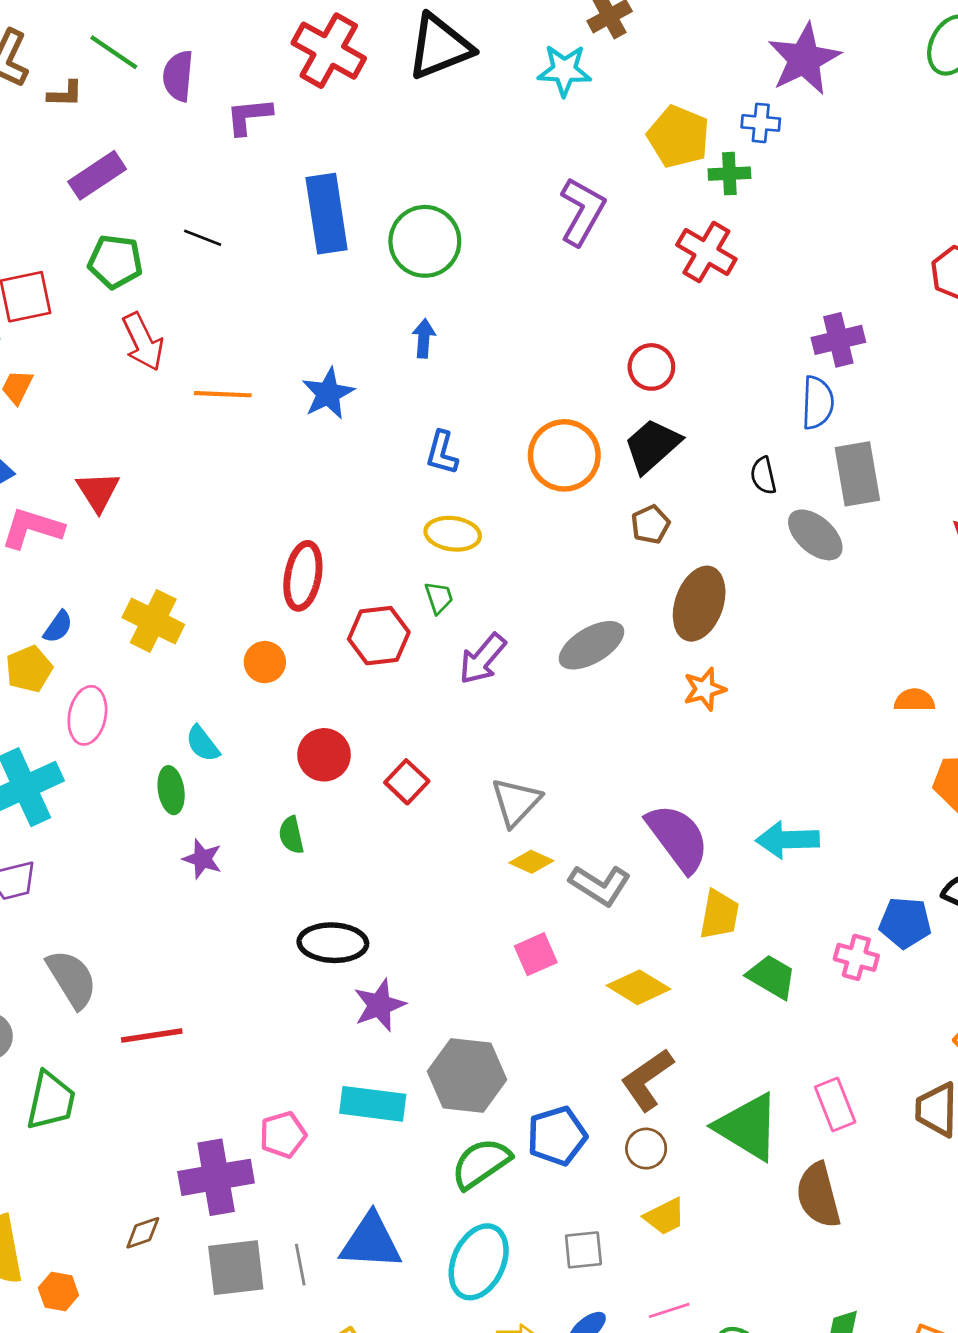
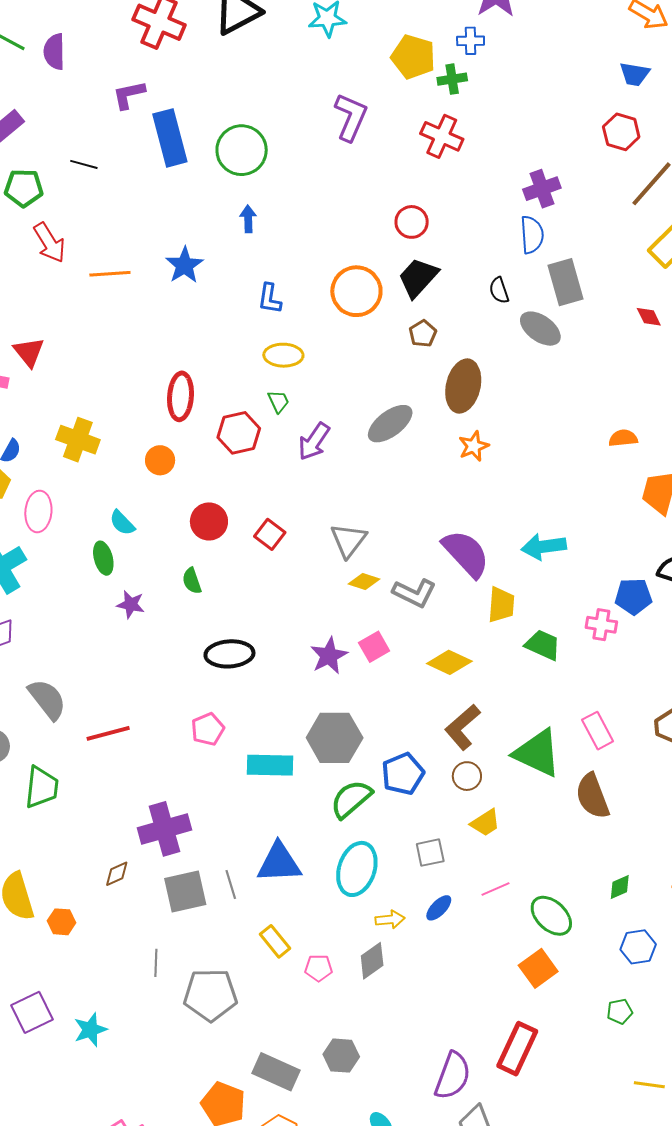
purple L-shape: (249, 116) -> (129, 95), moved
purple star: (379, 1005) -> (329, 656), moved
pink pentagon: (283, 1135) -> (208, 729), moved

